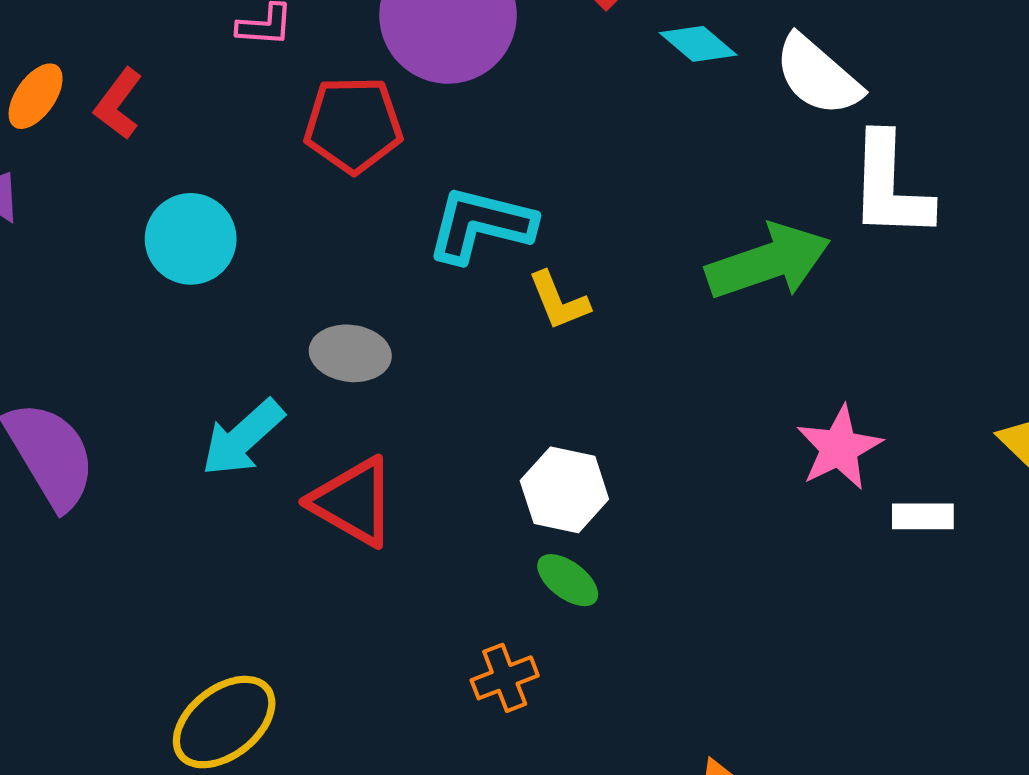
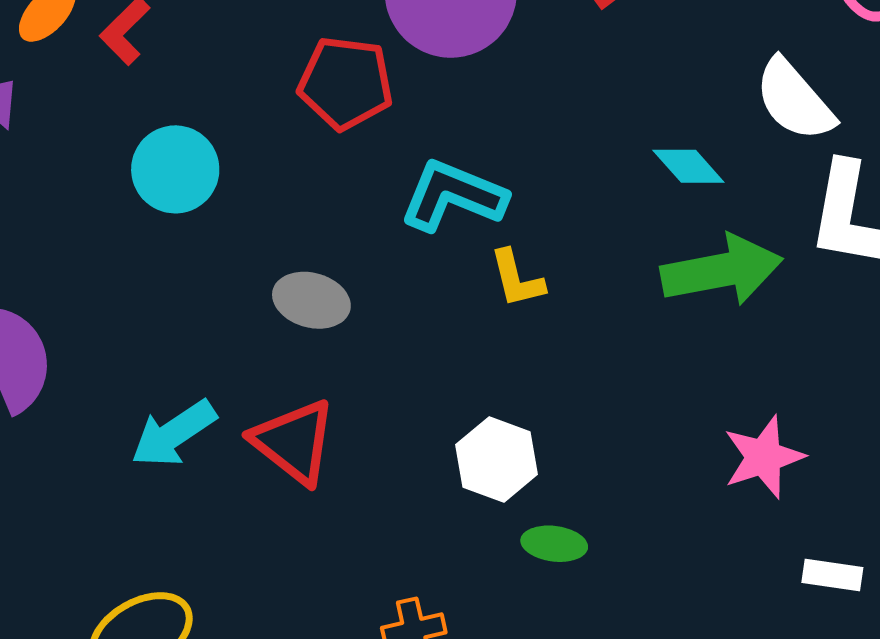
cyan diamond: (698, 44) -> (688, 166), moved
cyan arrow: (243, 438) -> (174, 434), moved
white rectangle: (923, 516) -> (832, 575), moved
green ellipse: (568, 580) -> (554, 544), moved, turned -38

